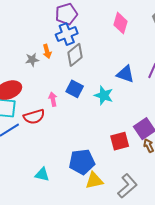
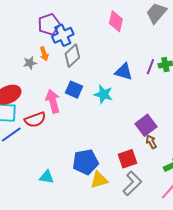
purple pentagon: (66, 14) -> (49, 24), moved
pink arrow: (53, 99) -> (53, 101), size x1.6
red square: (120, 141) -> (127, 159), moved

